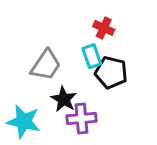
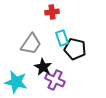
red cross: (104, 28) -> (52, 12), moved, turned -32
purple cross: (81, 119) -> (55, 80), turned 30

